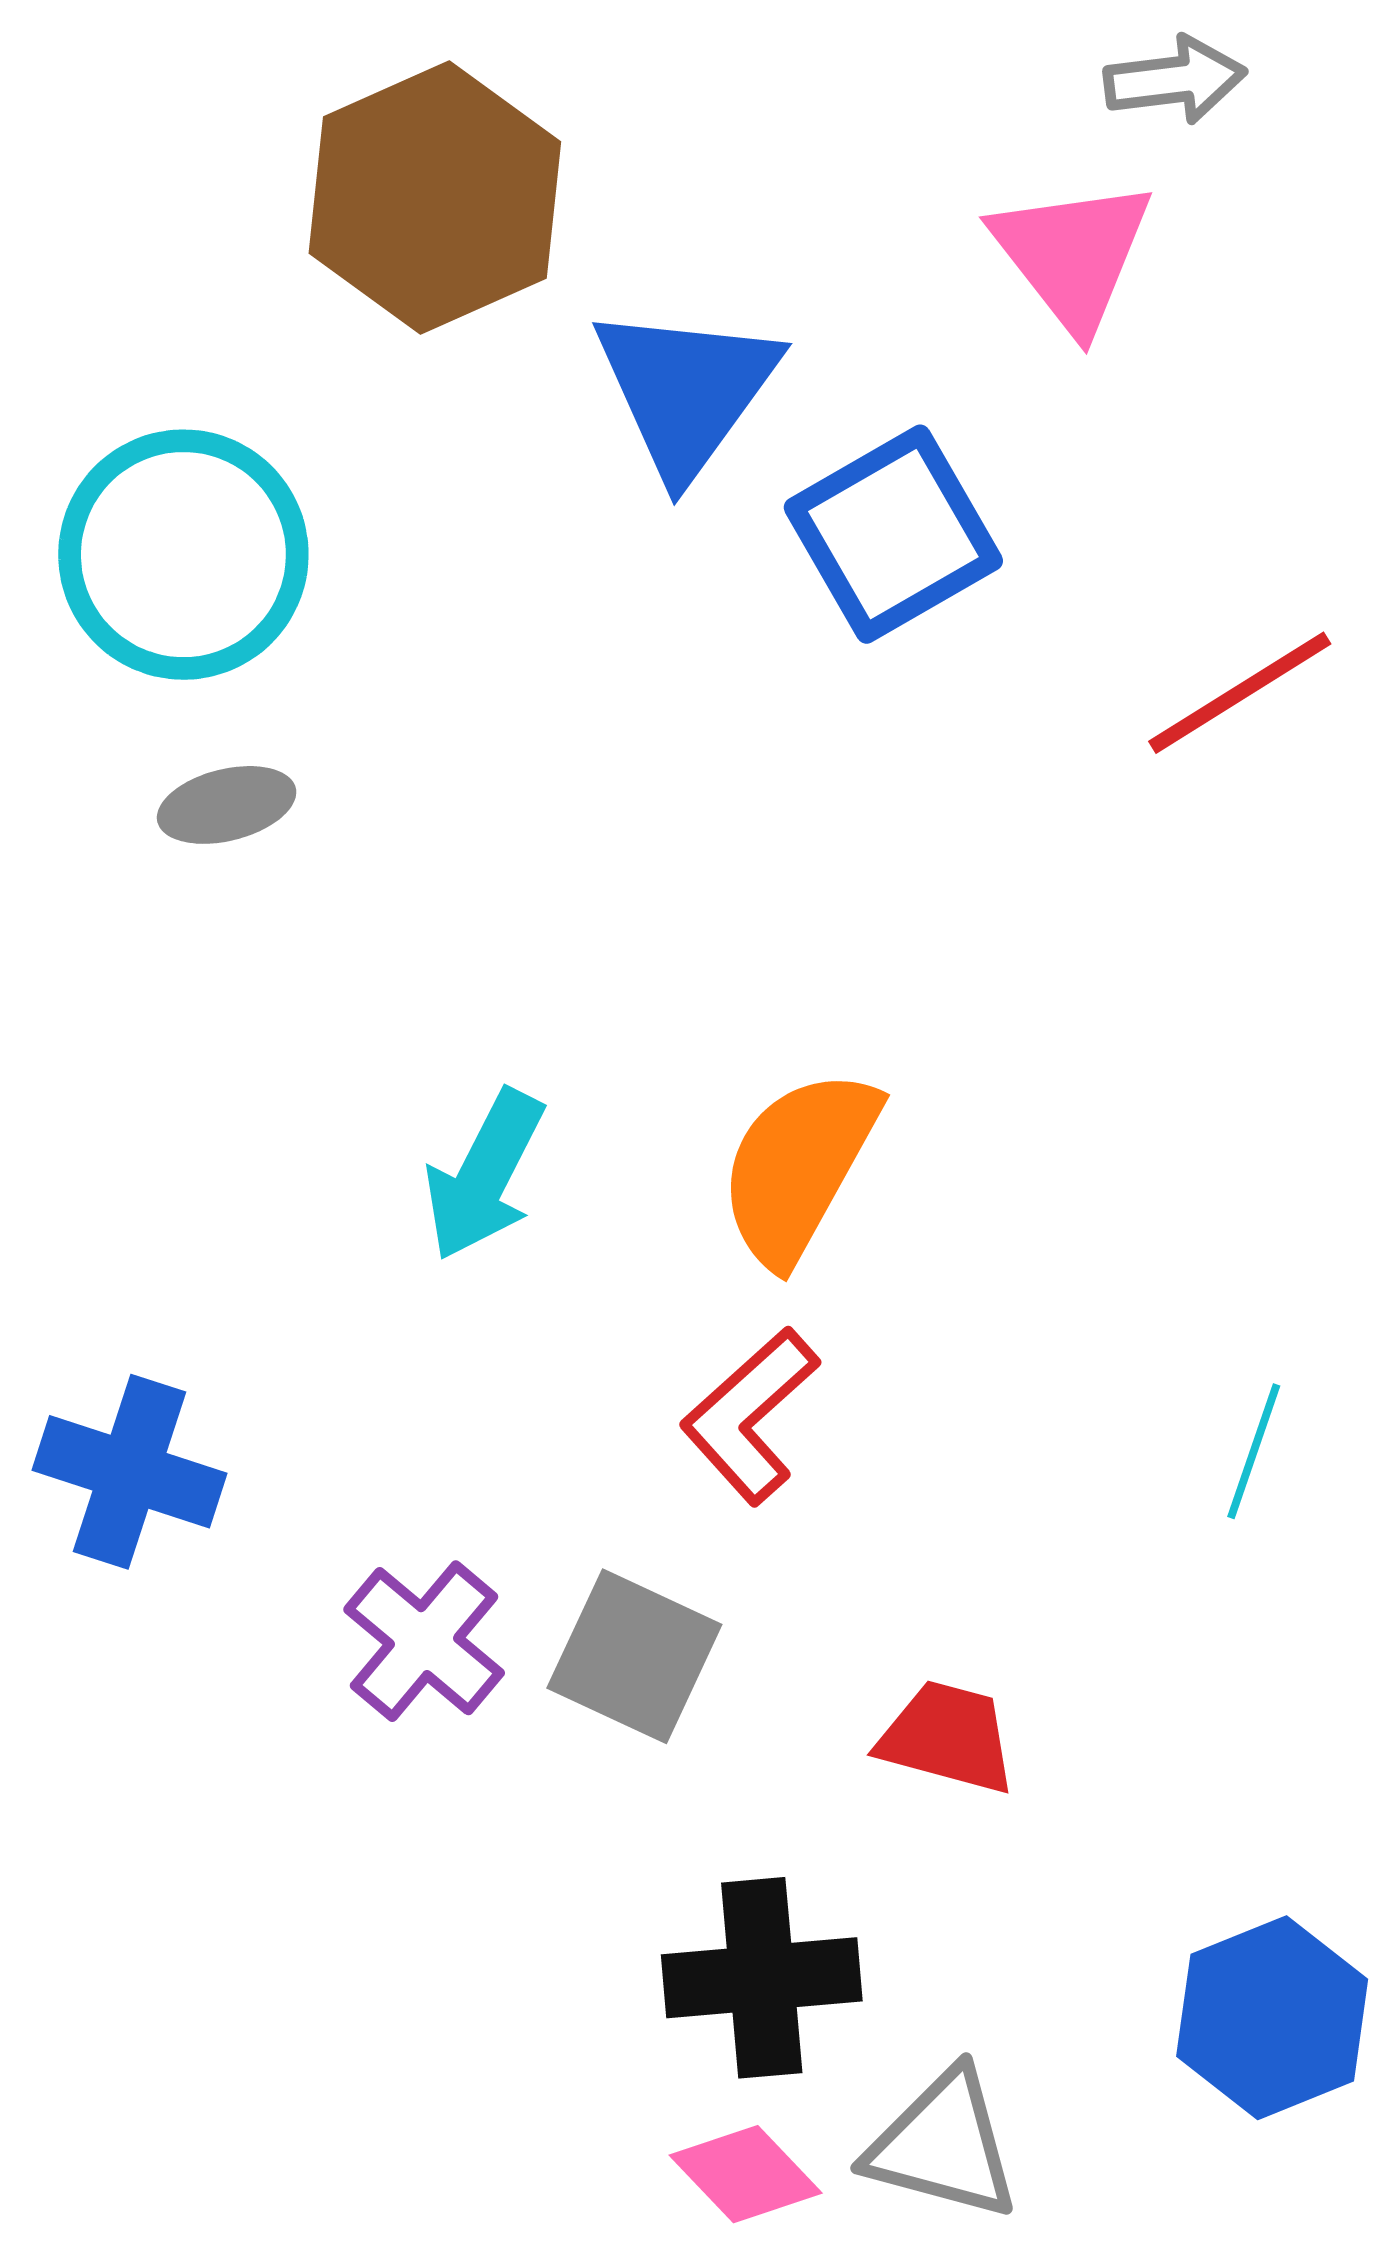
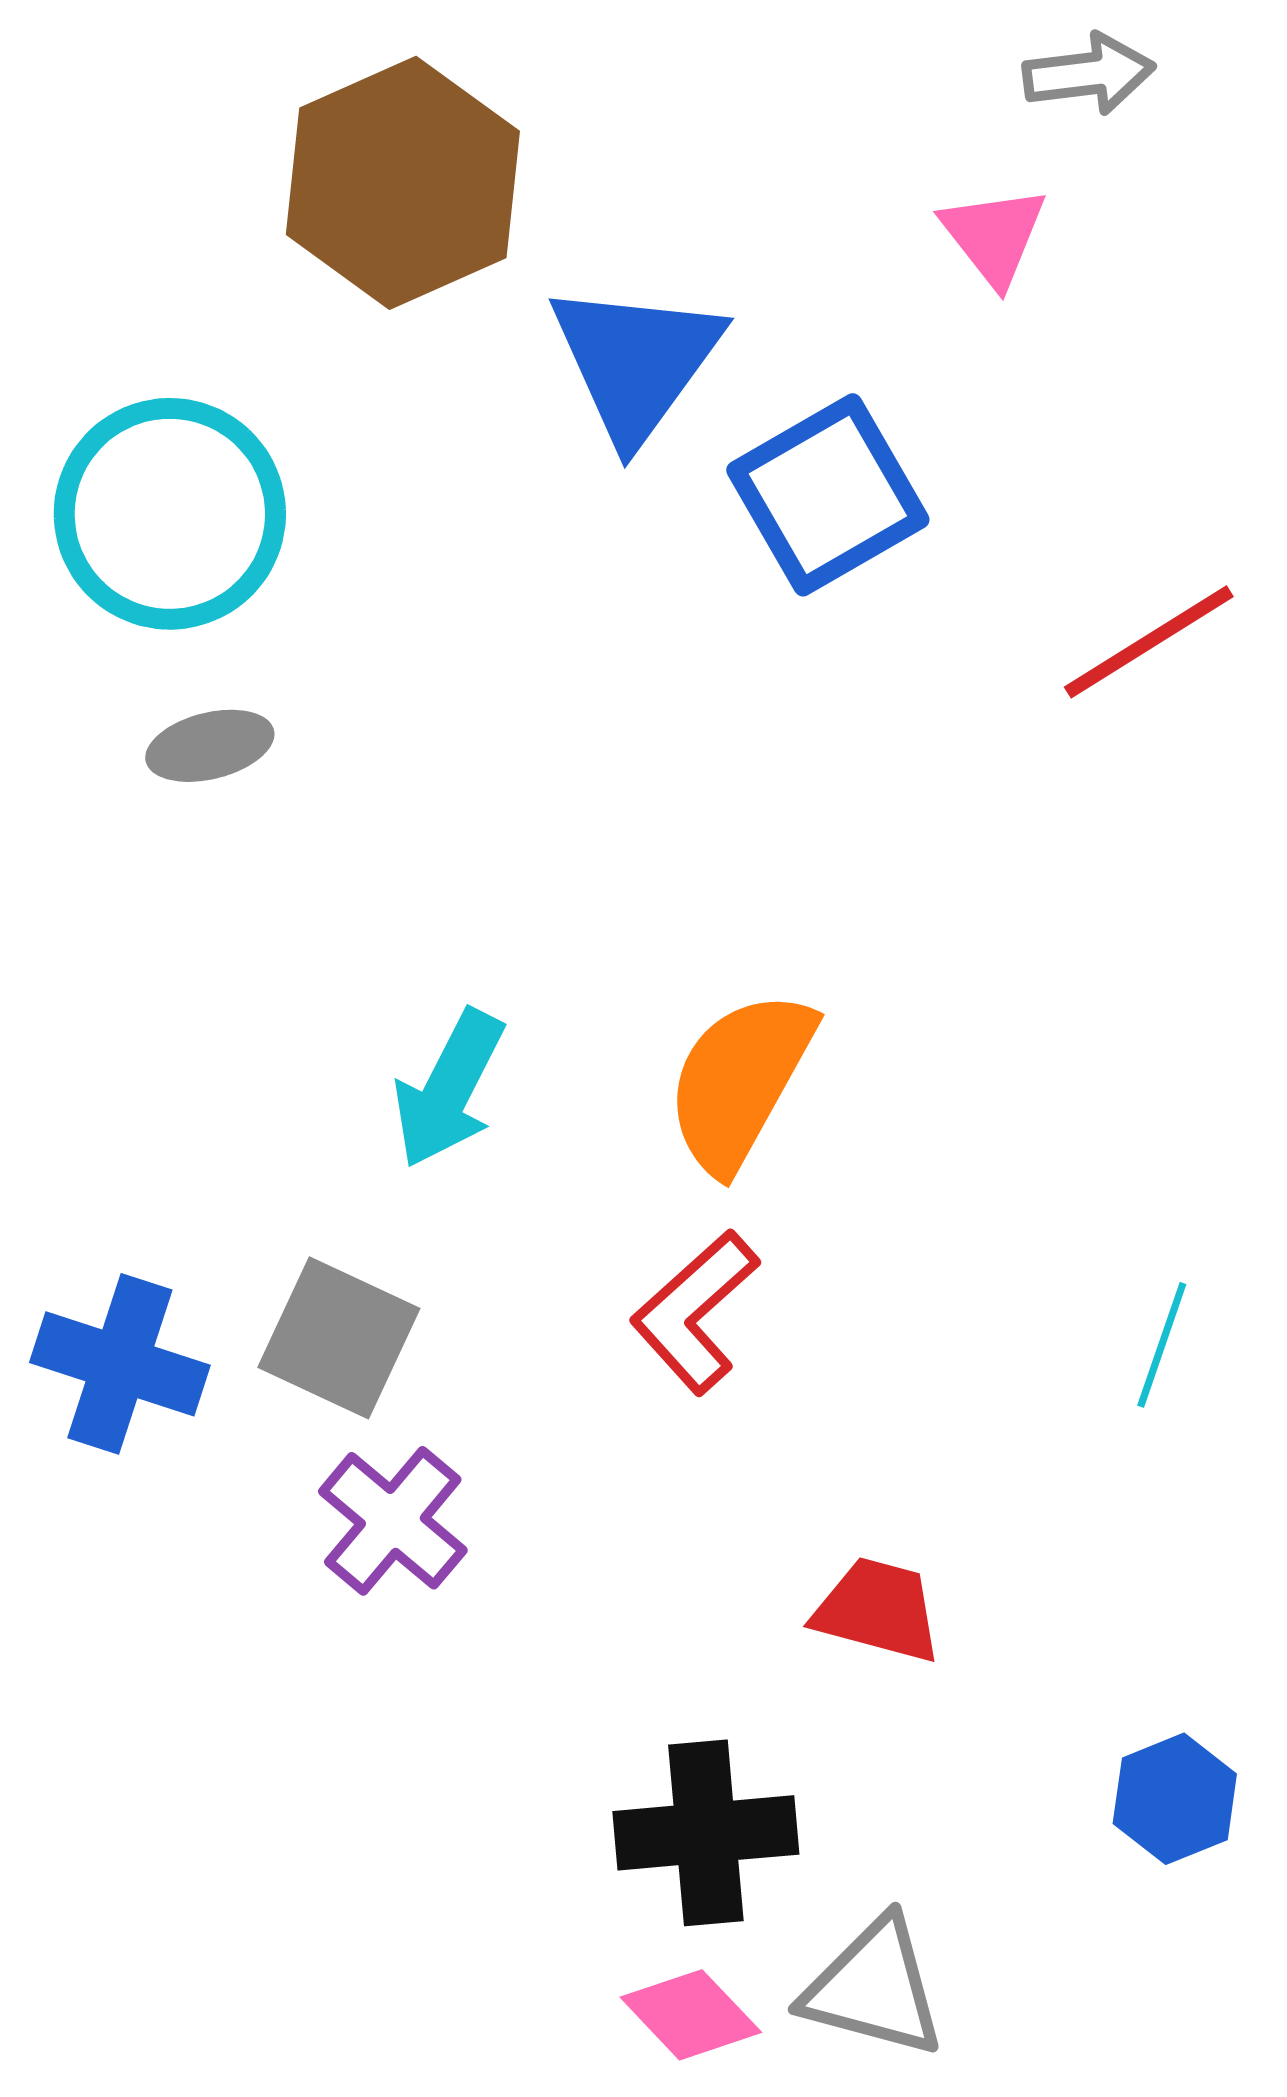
pink triangle: (1073, 255) -> (994, 236), size x0.7
gray square: (634, 1656) -> (339, 1338), moved
blue hexagon: (1272, 2018) -> (1175, 1799), moved, size x0.7

